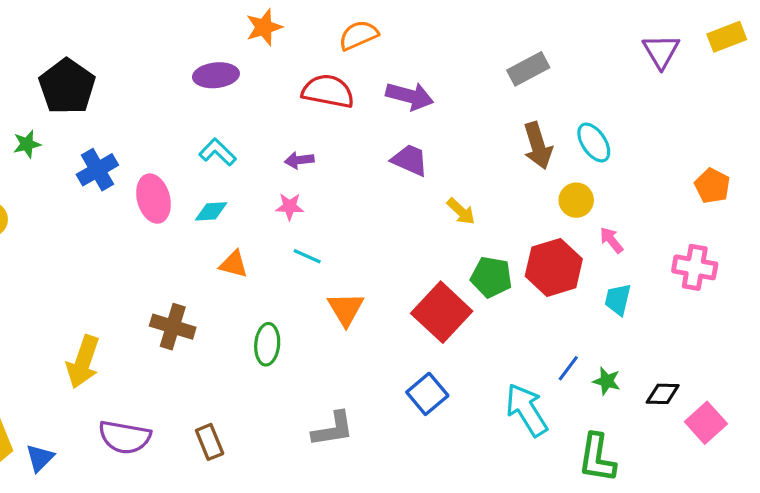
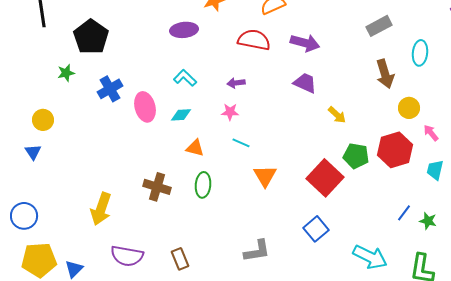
cyan ellipse: (594, 143) -> (420, 53), moved, turned 40
green ellipse: (267, 344) -> (203, 185), moved
cyan arrow: (527, 410) -> (370, 257), moved, turned 148

